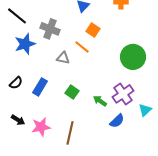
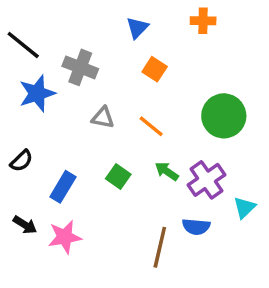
orange line: (82, 47) -> (151, 126), moved
blue rectangle: (40, 87) -> (63, 187), moved
green arrow: (100, 101) -> (167, 171), moved
blue semicircle: (117, 121) -> (196, 227), turned 49
brown line: (70, 133) -> (160, 247), moved

